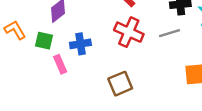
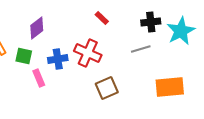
red cross: (129, 32) -> (88, 53), moved
brown square: (120, 84) -> (107, 88), moved

